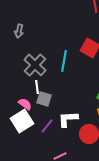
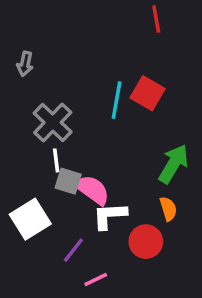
cyan line: (64, 61) -> (117, 100), moved
pink semicircle: (25, 104) -> (92, 190), moved, size x1.5
purple line: (47, 126) -> (73, 250), moved

